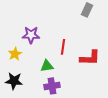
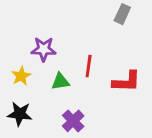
green triangle: (47, 66) -> (60, 82), moved
purple cross: (52, 86) -> (73, 121), turned -35

